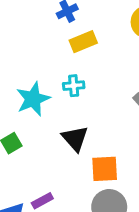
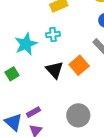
orange square: (105, 169) -> (79, 65), moved, turned -36

